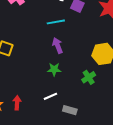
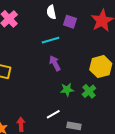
green star: (54, 69) -> (67, 90), moved

